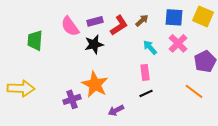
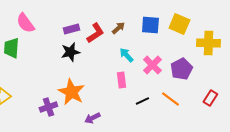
pink semicircle: (70, 26) -> (25, 23), moved
pink cross: (178, 43) -> (152, 65), moved
black line: (146, 93) -> (142, 101), moved

